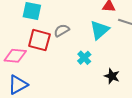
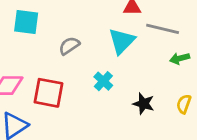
red square: (39, 40) -> (48, 93), moved

